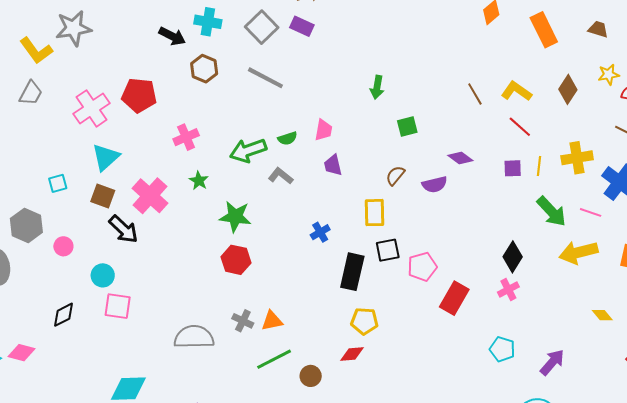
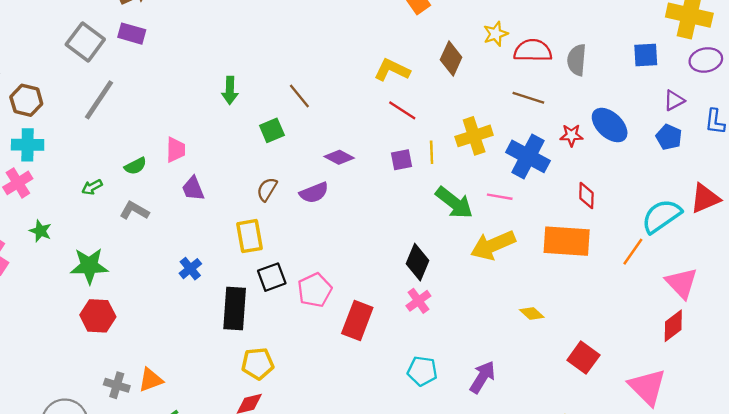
cyan cross: (208, 22) -> (28, 145), moved
gray line: (265, 78) -> (99, 100), turned -75
brown line: (475, 94) -> (299, 96), moved
green arrow: (248, 150) -> (92, 187), size x0.5

